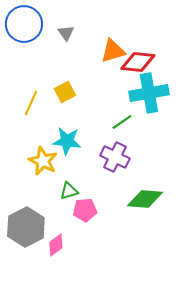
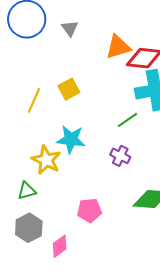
purple cross: (115, 157) -> (120, 156), size x0.7
green triangle: (69, 191) -> (27, 191), moved
gray hexagon: (26, 227) -> (29, 228), size x0.7

